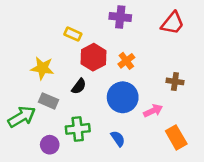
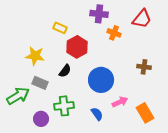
orange cross: (126, 61) -> (114, 33), moved, turned -32
pink arrow: (153, 111) -> (120, 102), moved

